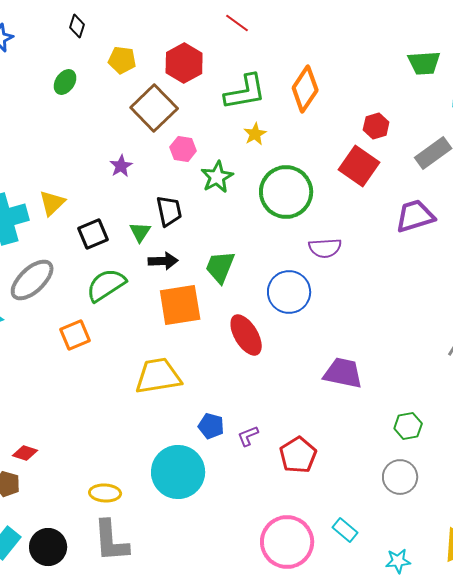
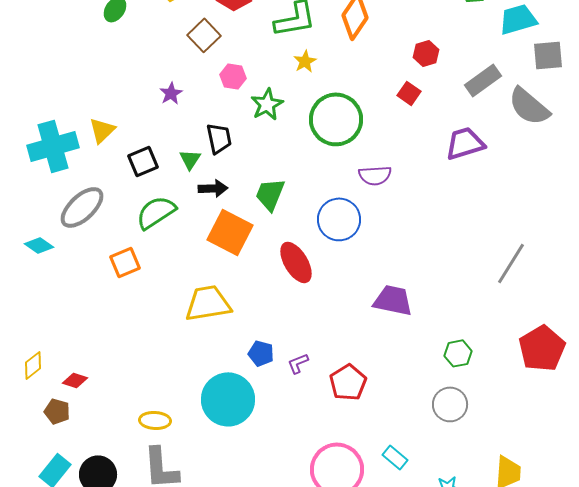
brown square: (154, 108) -> (204, 35), size x0.7
red square: (359, 166) -> (409, 93), size x0.6
orange square: (180, 305) -> (230, 232), turned 36

